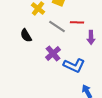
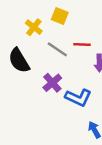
black semicircle: (26, 35) -> (19, 61), size x1.5

